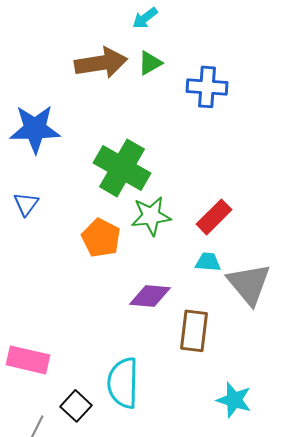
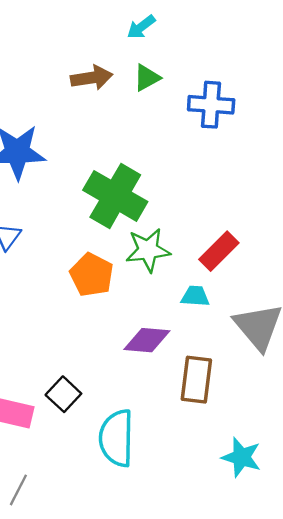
brown arrow: (101, 63) -> (92, 78), size x0.7
cyan trapezoid: (208, 262) -> (195, 296), moved
black square: (76, 406) -> (63, 394), moved

